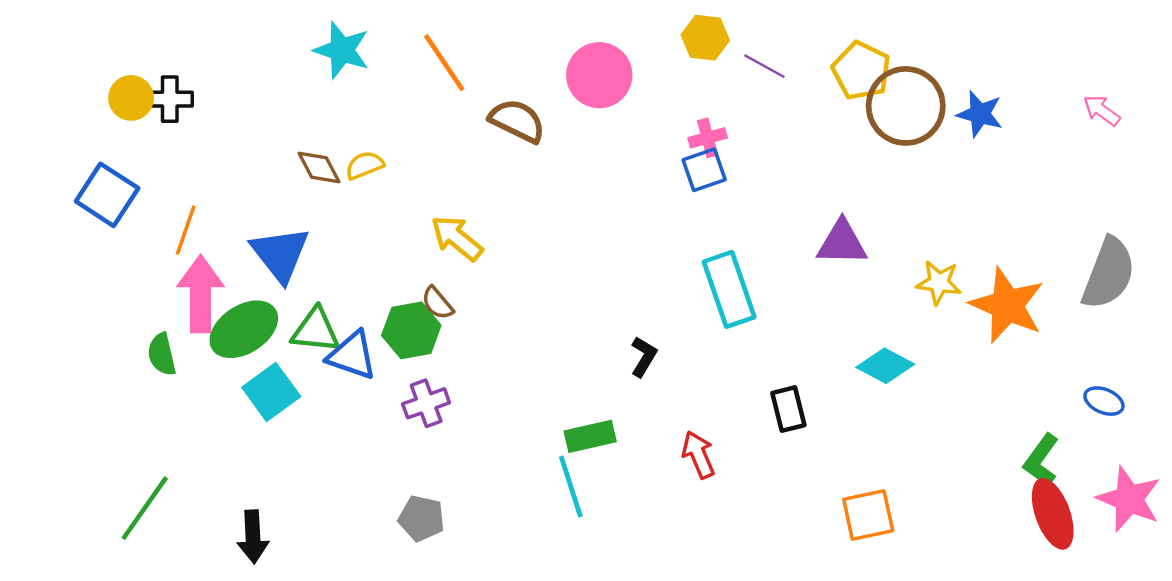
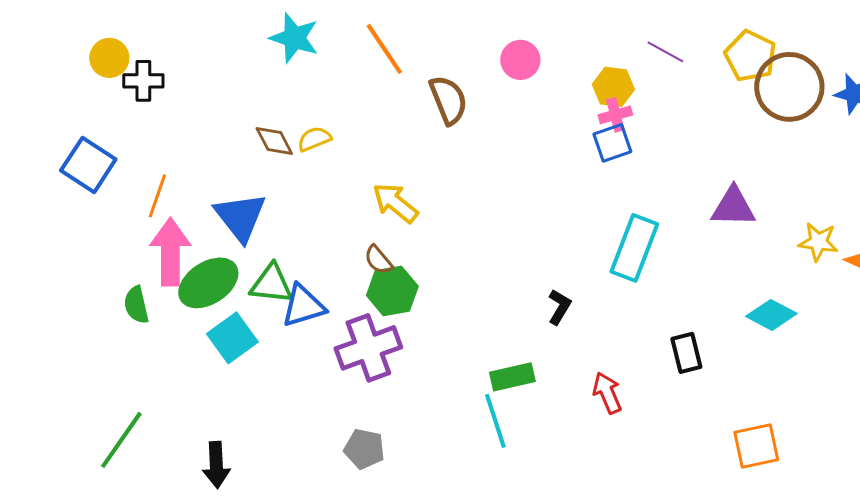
yellow hexagon: (705, 38) -> (613, 87), moved
pink circle: (599, 75) -> (520, 60), size x0.7
yellow circle: (131, 98) -> (109, 58), moved
brown semicircle: (517, 121) -> (448, 100), turned 42
cyan rectangle: (729, 289) -> (634, 248), turned 40
green hexagon: (411, 330) -> (392, 291), moved
blue triangle: (352, 355) -> (303, 306), turned -36
purple cross: (426, 403) -> (368, 348), size x1.6

